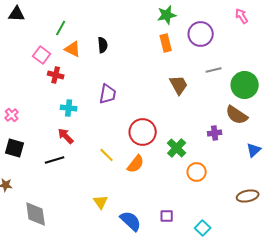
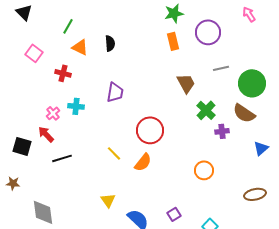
black triangle: (17, 14) -> (24, 12), turned 42
pink square: (42, 55) -> (34, 53), moved
pink cross: (12, 115) -> (53, 113), moved
red arrow: (66, 136) -> (46, 134), moved
green cross: (177, 148) -> (206, 110), moved
purple square: (167, 216) -> (174, 214), turned -32

